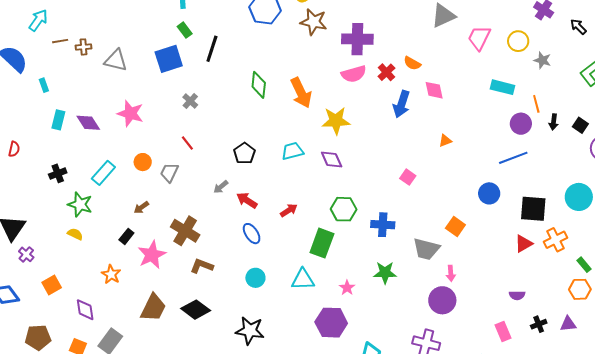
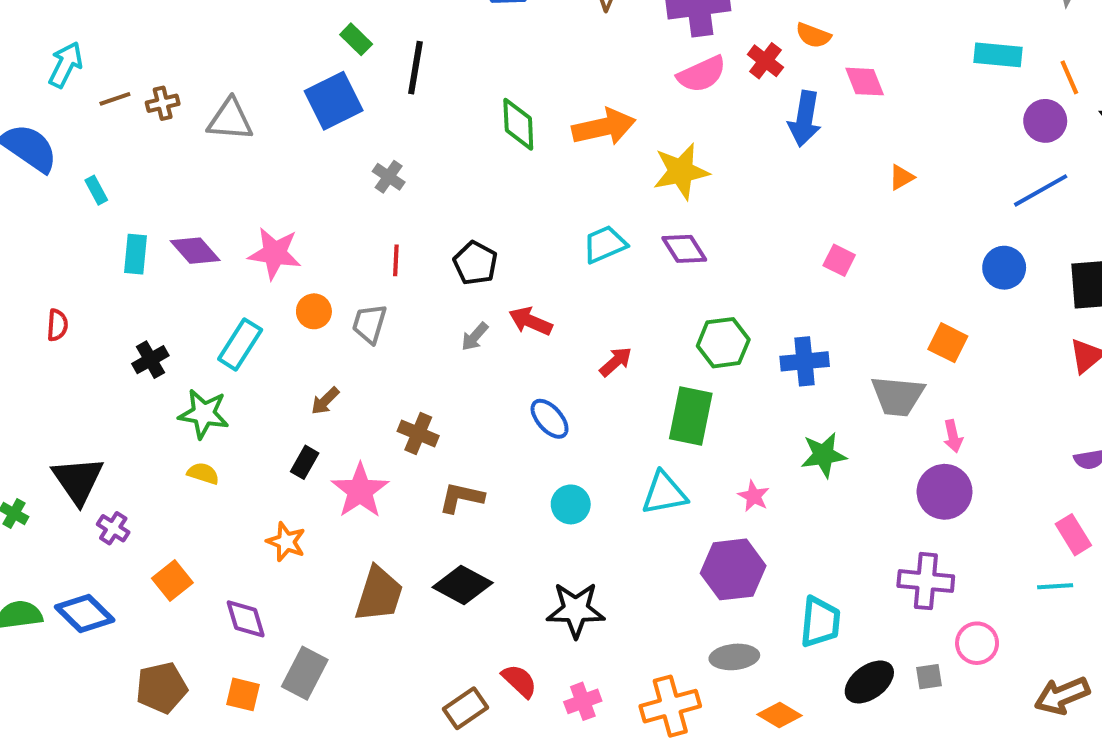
orange arrow: (301, 93) -> (604, 127), turned -68
pink star: (130, 113) -> (275, 253), moved
red line: (187, 143) -> (396, 260), turned 49
black pentagon: (244, 153) -> (475, 263), moved
red arrow: (247, 200) -> (531, 321), moved
brown cross: (185, 231) -> (418, 434), size x0.7

